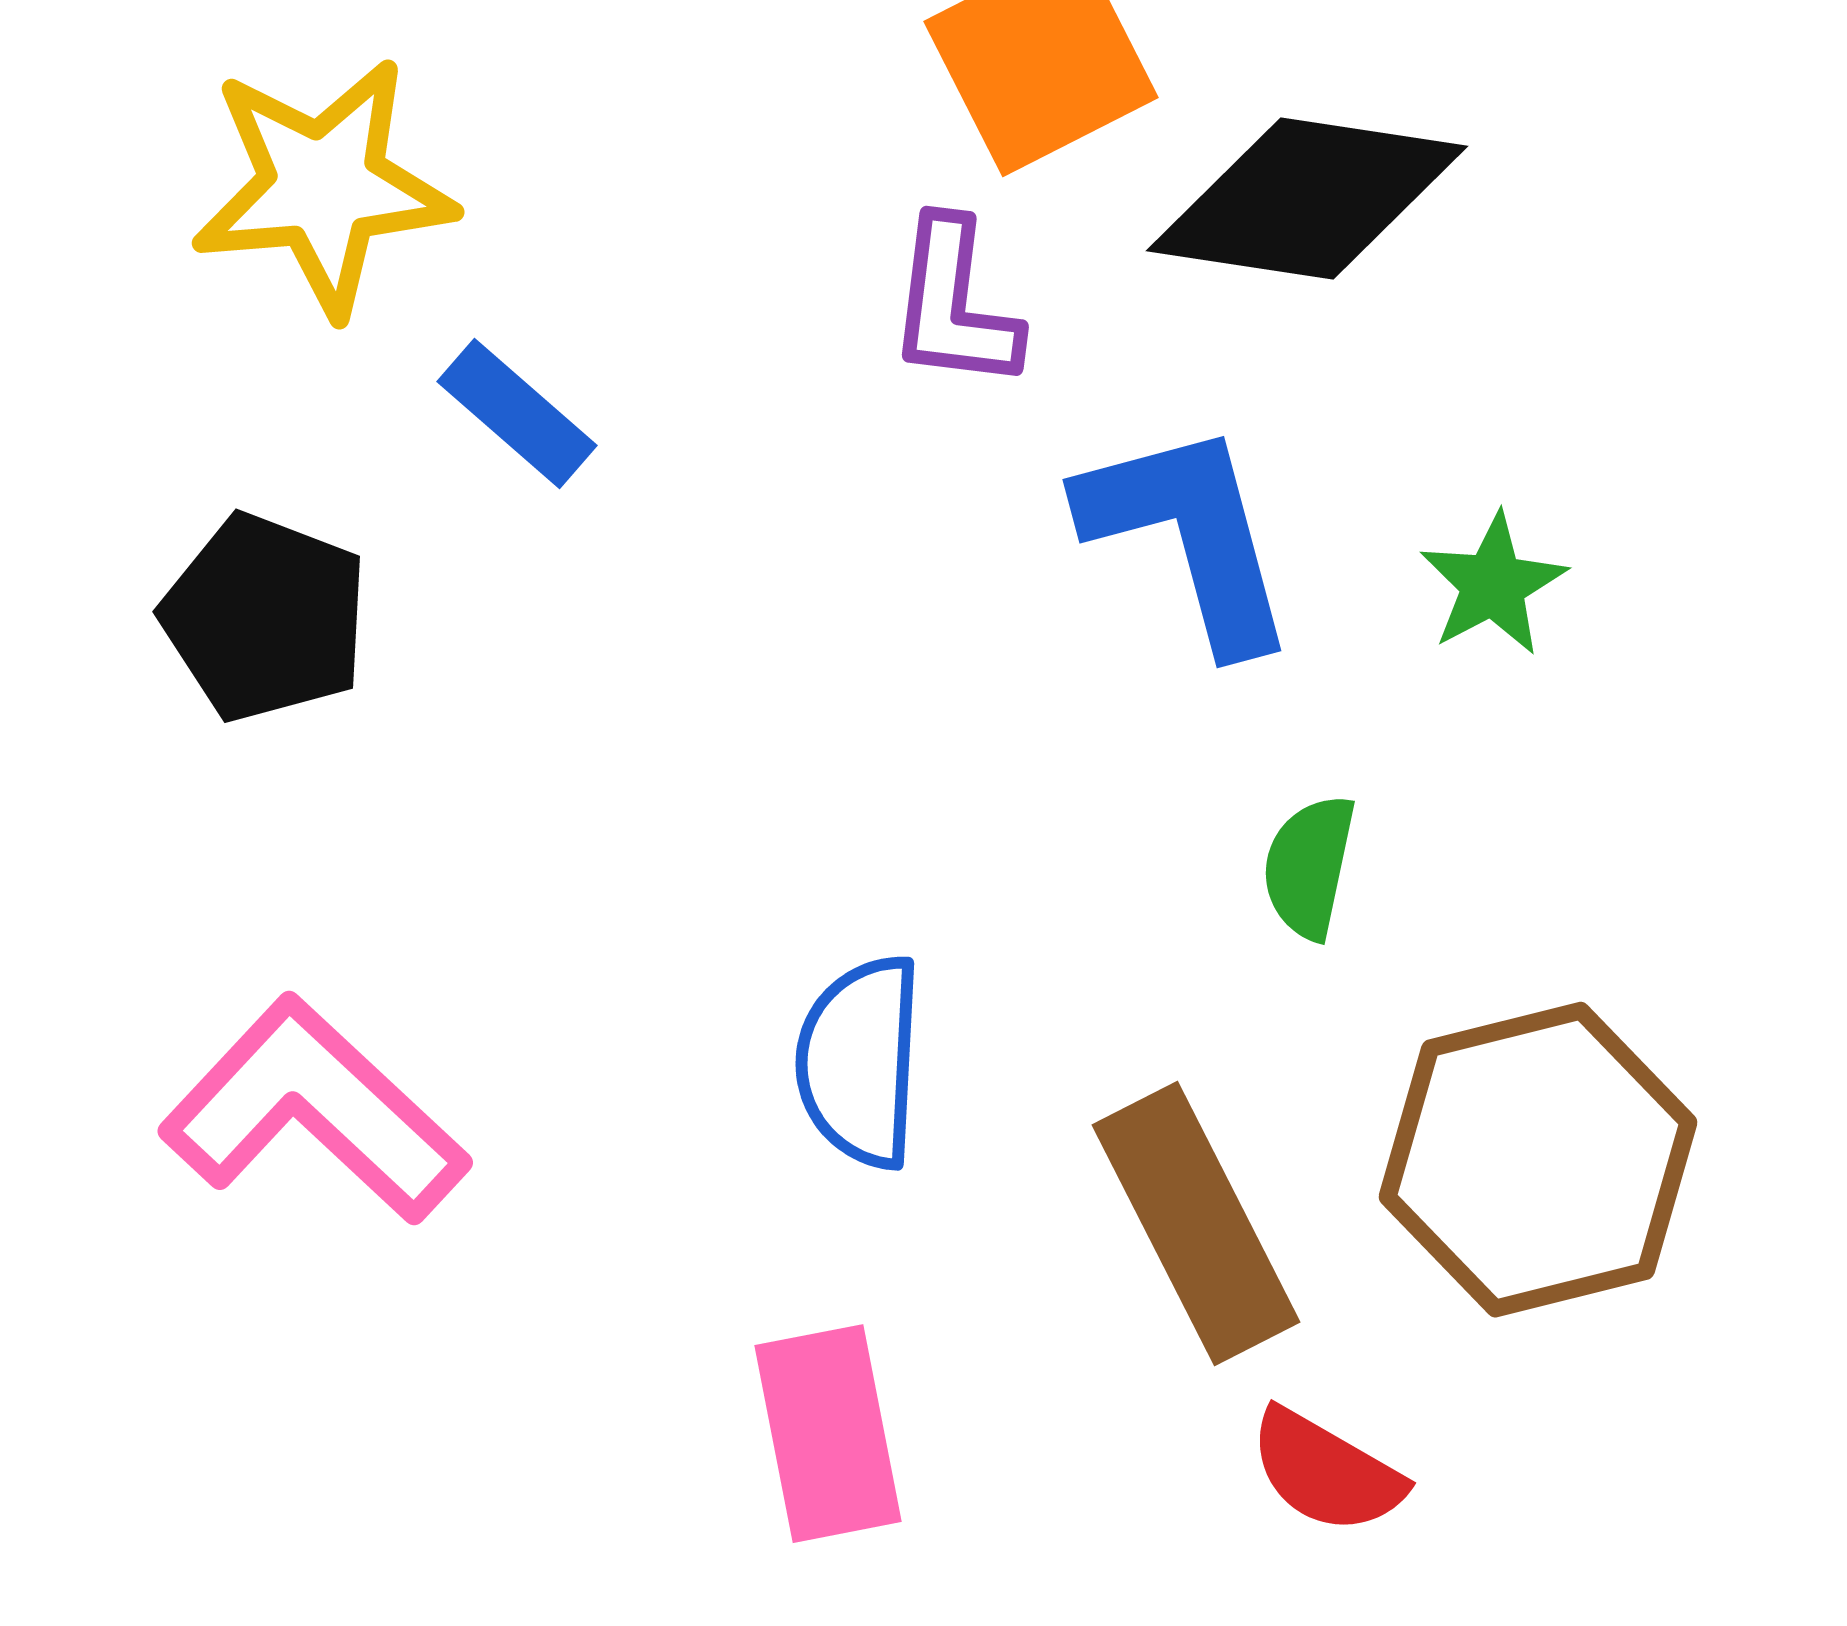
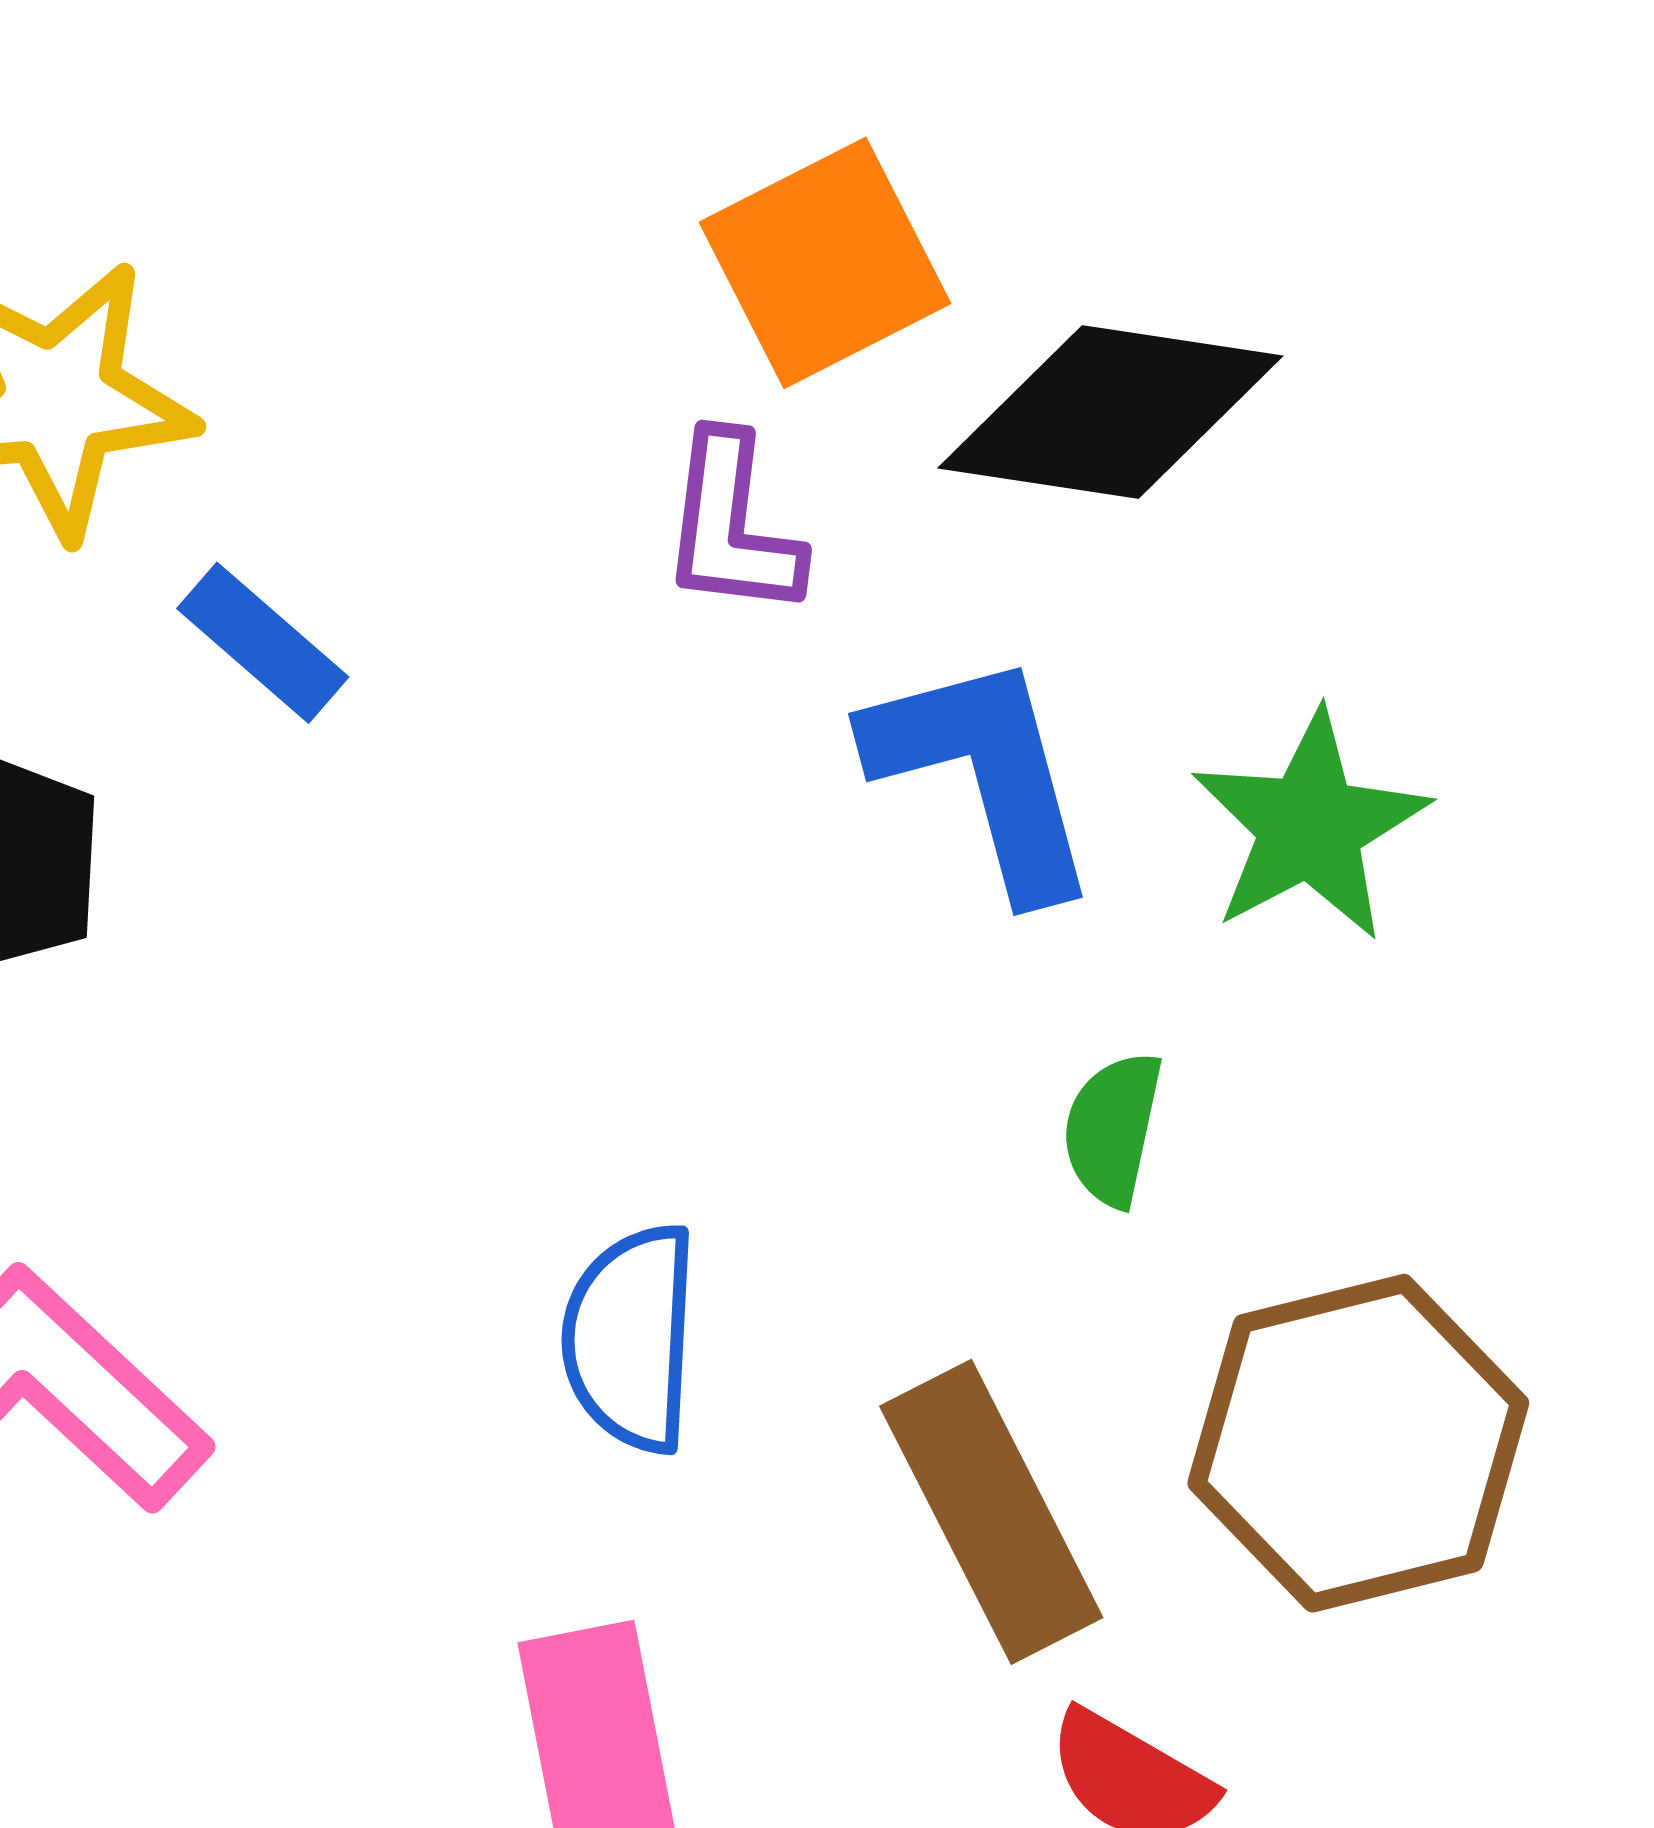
green star: (1493, 585) -> (1310, 826), size x1.5

